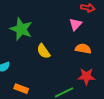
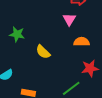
green star: (21, 29) -> (17, 34), size x0.7

